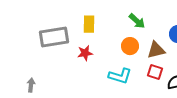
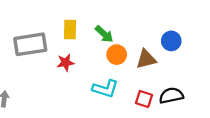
green arrow: (137, 21) -> (104, 34), moved
red square: (155, 72) -> (144, 99), moved

